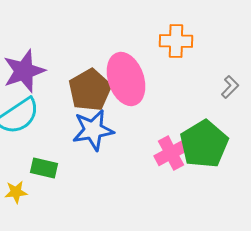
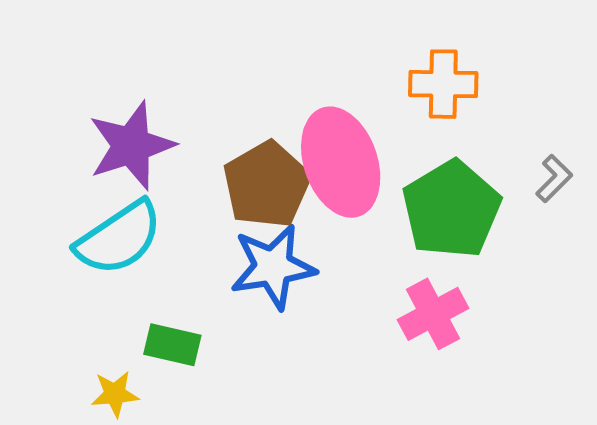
green pentagon: (204, 144) -> (451, 209), moved

